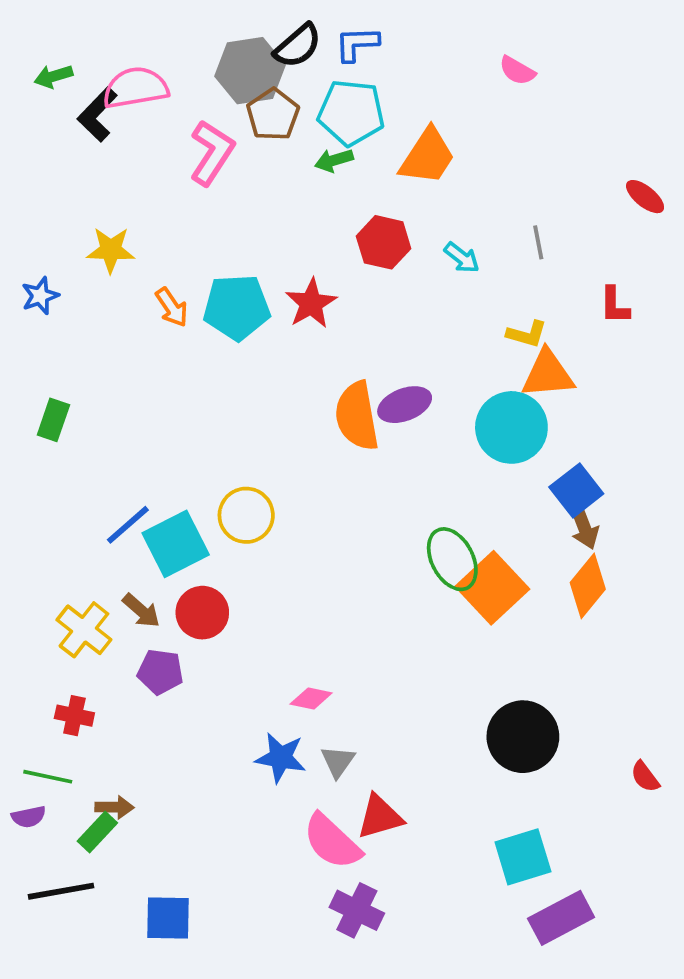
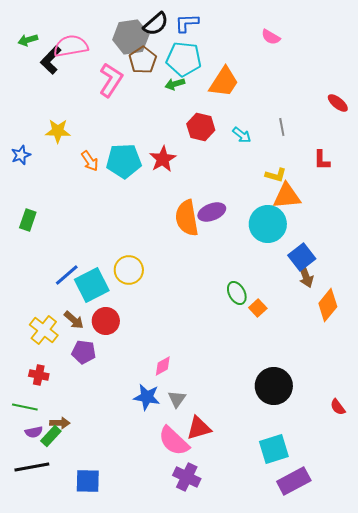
green ellipse: (452, 559) -> (237, 293), size x0.7
orange diamond: (588, 586) -> (328, 305), moved
orange square: (492, 588) -> (258, 308), size x0.5
pink diamond: (311, 698) -> (163, 366), turned -40
purple semicircle: (29, 817) -> (34, 432), moved

